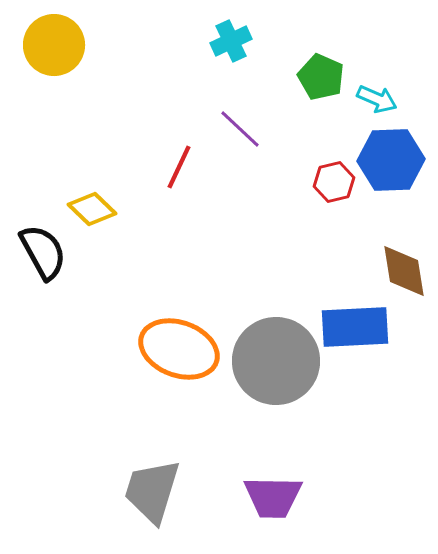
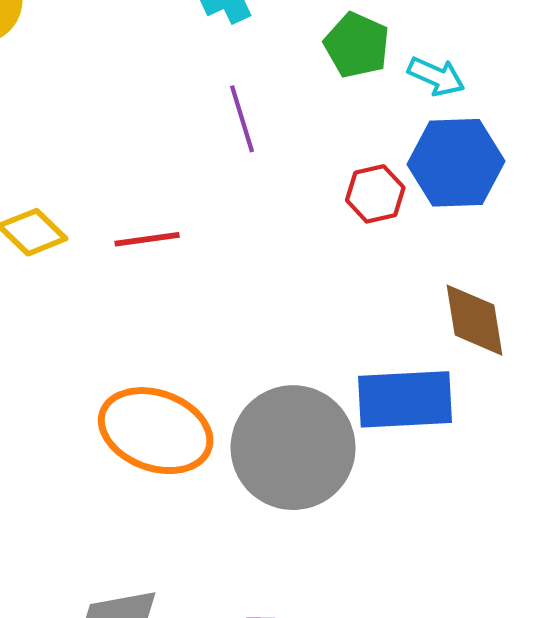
purple line: (240, 129) -> (242, 119), turned 30
red line: (179, 167) -> (147, 239), moved, turned 57

